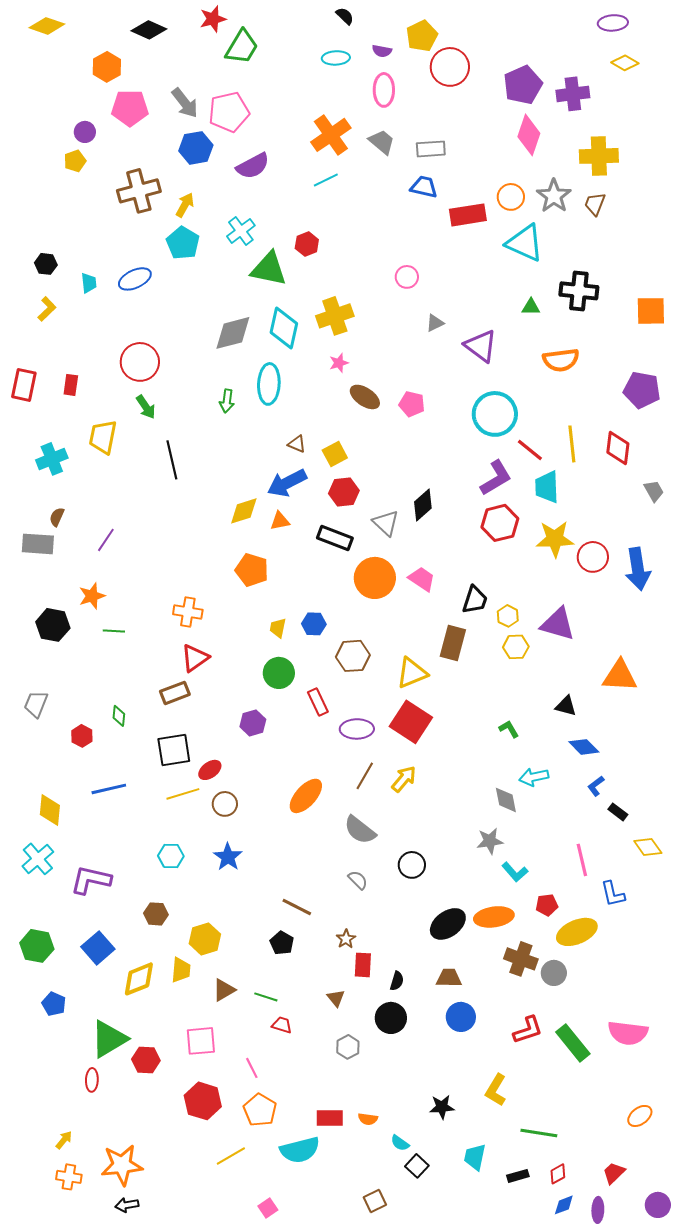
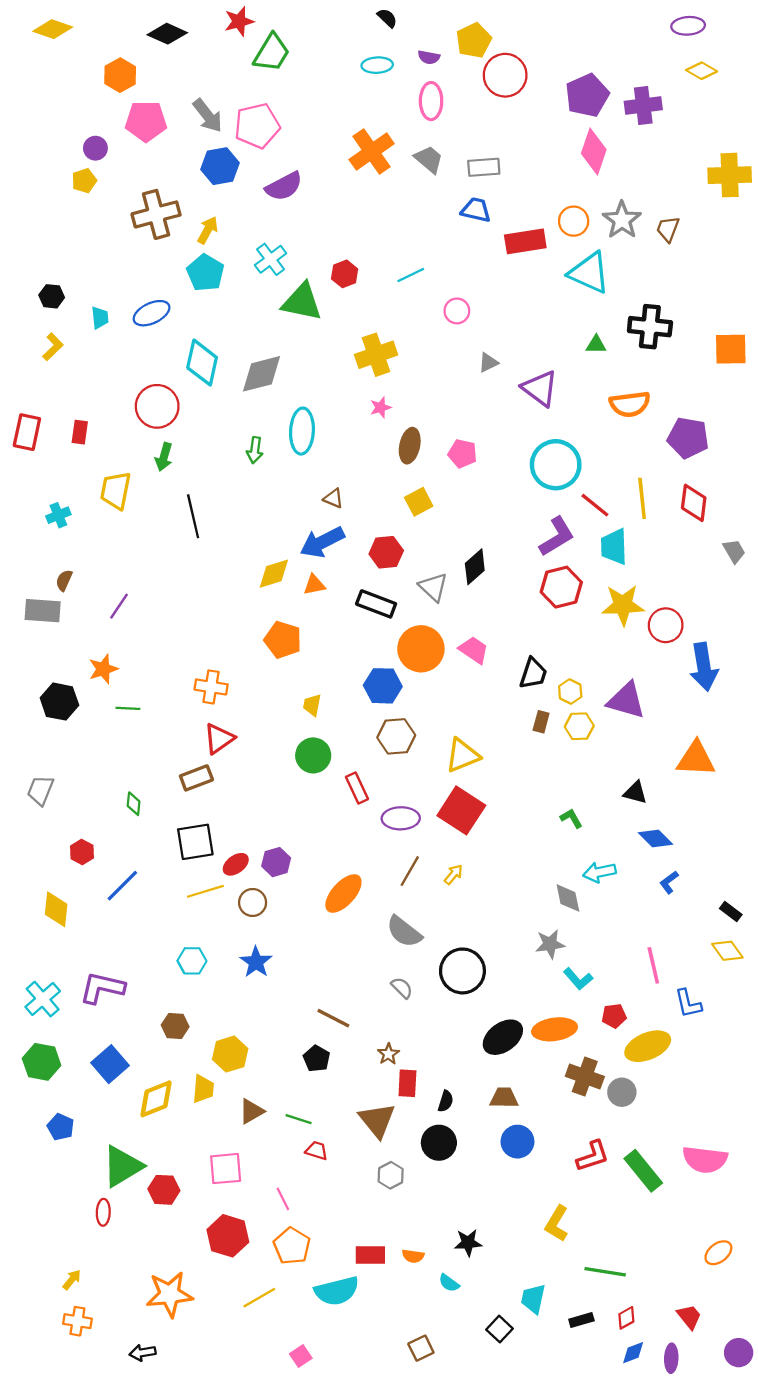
yellow cross: (599, 156) -> (730, 175), moved
cyan line: (326, 180) -> (411, 275), moved
cyan diamond: (284, 328) -> (202, 363), moved
purple pentagon: (642, 390) -> (688, 438), moved
brown ellipse: (365, 397) -> (410, 446), turned 68
green arrow: (146, 407) -> (164, 457), turned 50
yellow square: (335, 454) -> (419, 502), moved
cyan cross: (52, 459) -> (58, 515), size x0.7
blue arrow: (638, 569) -> (704, 667), moved
blue hexagon: (314, 624) -> (383, 686), moved, size x1.4
brown rectangle: (453, 643) -> (541, 722), moved, size x0.6
purple hexagon: (253, 723) -> (276, 862), moved
red hexagon: (82, 736) -> (82, 852), moved
yellow arrow: (404, 779) -> (453, 874), size x0.7
blue line: (109, 789) -> (122, 886), turned -32
black rectangle: (618, 812) -> (731, 911), moved
cyan cross: (38, 859) -> (43, 999), moved
black circle: (412, 865) -> (462, 971), size x1.5
brown triangle: (336, 998) -> (377, 1120), size x1.8
black star: (442, 1107) -> (468, 1243), moved
orange star: (122, 1165) -> (169, 1294), moved
black square: (417, 1166) -> (500, 1329), moved
red trapezoid: (614, 1173) -> (689, 1317), turned 95

